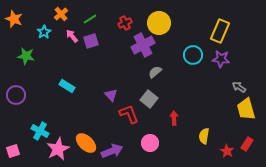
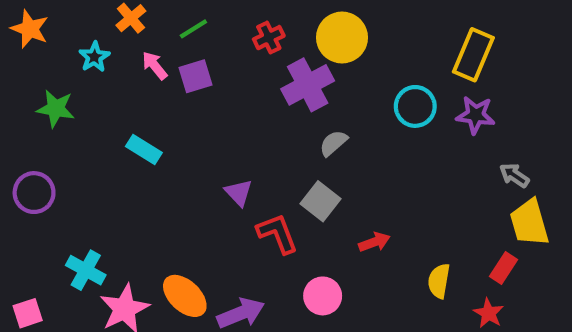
cyan rectangle: (67, 86) -> (144, 150), moved
red arrow: (174, 118) -> (374, 242), turned 72
red rectangle: (247, 144) -> (504, 268), moved

